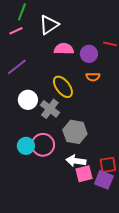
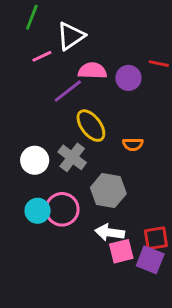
pink line: (16, 31) -> (42, 56), moved
purple line: (17, 67) -> (68, 91), moved
orange semicircle: (93, 77) -> (133, 144), moved
white circle: (28, 100) -> (35, 160), moved

